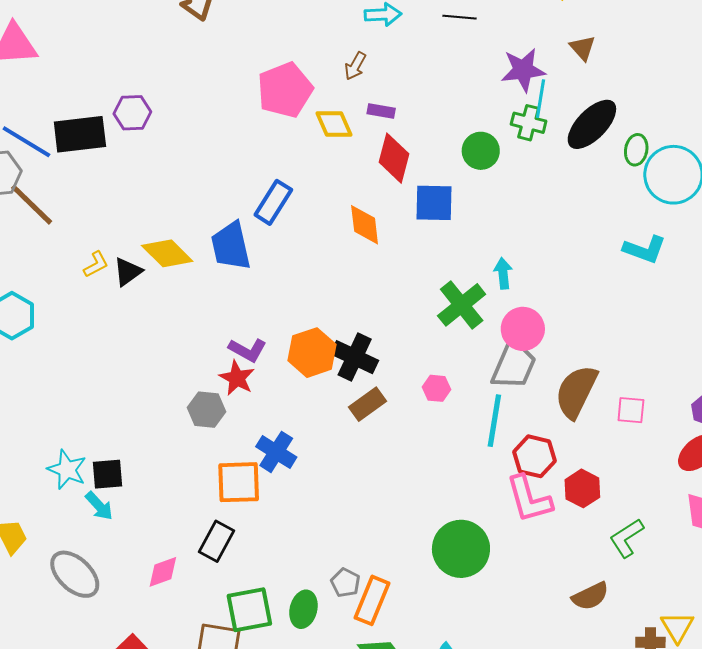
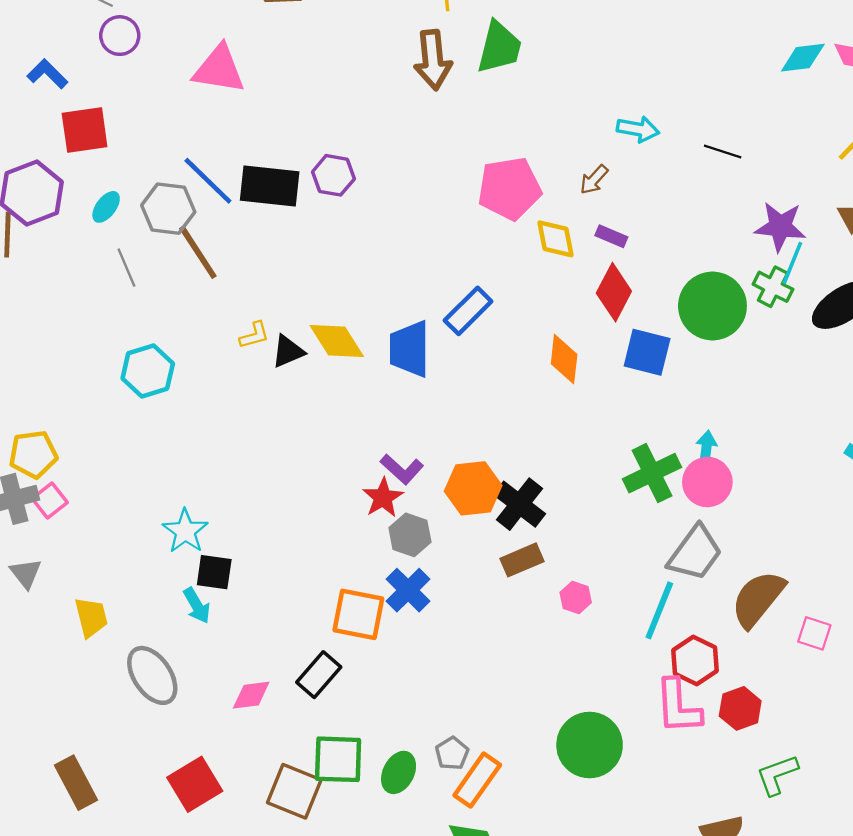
green circle: (481, 151) -> (712, 306), size x1.6
pink circle: (523, 329) -> (707, 482), moved
pink hexagon: (436, 388) -> (576, 598), moved
gray hexagon: (206, 410) -> (410, 535), moved
cyan star: (67, 470) -> (185, 531), moved

